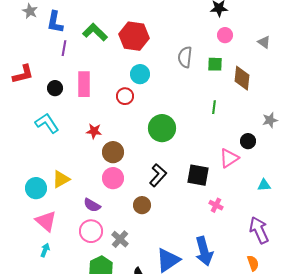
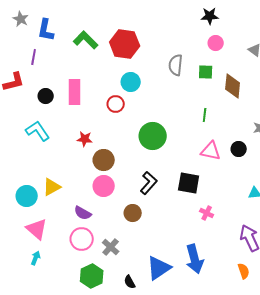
purple line: (64, 48) -> (34, 57), moved
pink triangle: (229, 158) -> (211, 151), moved, turned 45

